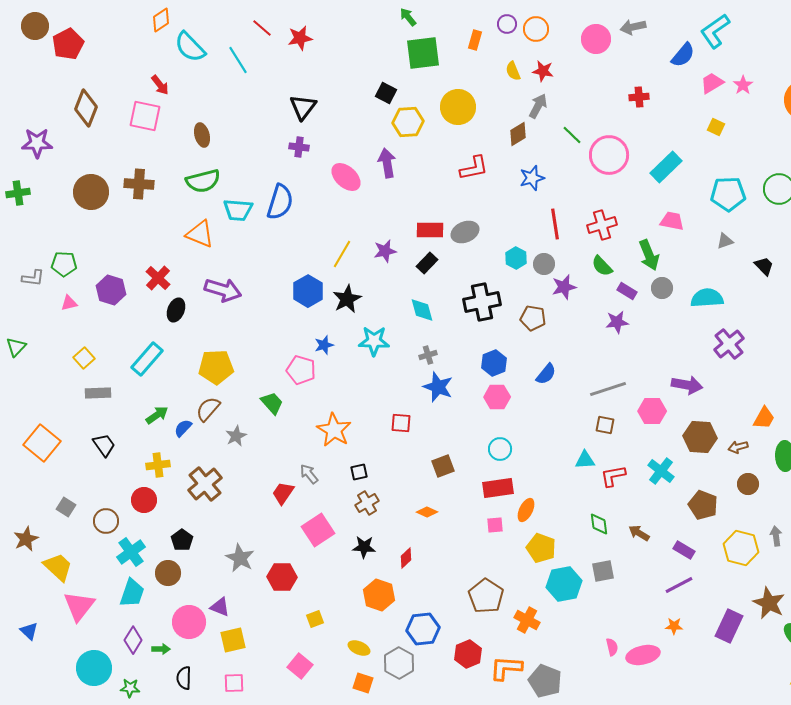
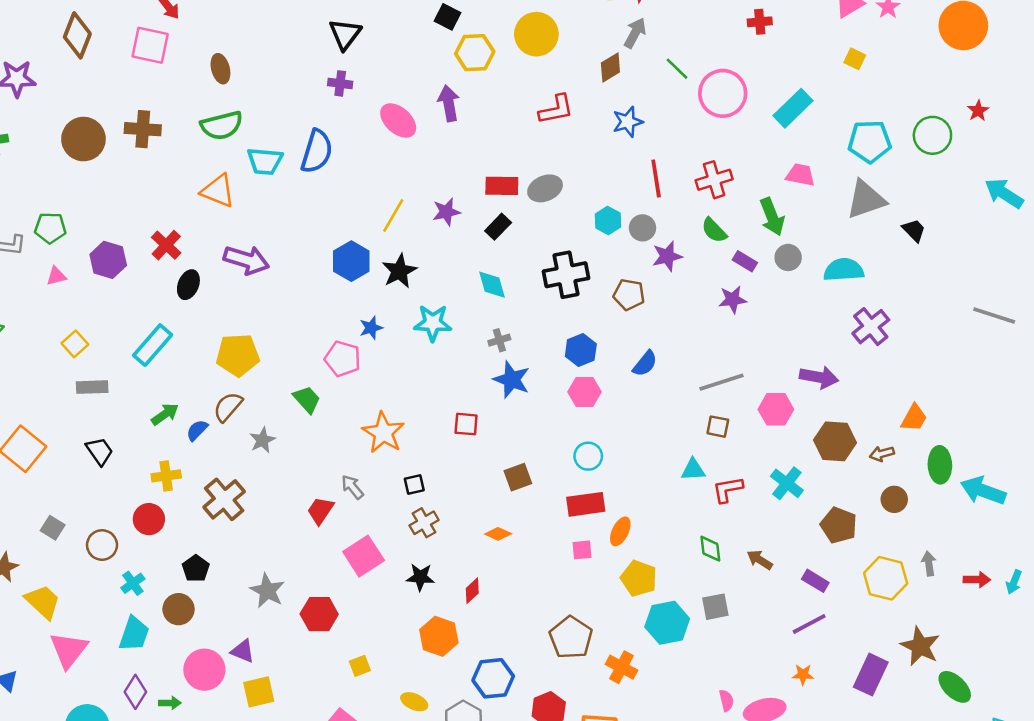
gray triangle: (725, 241) -> (866, 199), size x2.0
cyan cross: (131, 552) -> (133, 583), size x0.7

